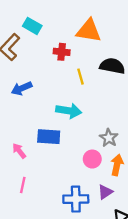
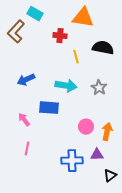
blue arrow: (22, 88) -> (26, 80), moved
gray star: (109, 138) -> (99, 88), moved
purple triangle: (105, 192) -> (97, 155), turned 32

